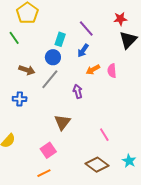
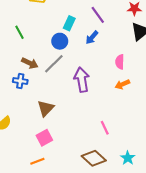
green line: (14, 38) -> (20, 32), moved
brown arrow: (27, 70) -> (30, 63), moved
orange arrow: (93, 70) -> (122, 84), moved
purple arrow: (78, 91) -> (82, 80), size x1.6
brown triangle: (62, 122) -> (46, 108), moved

